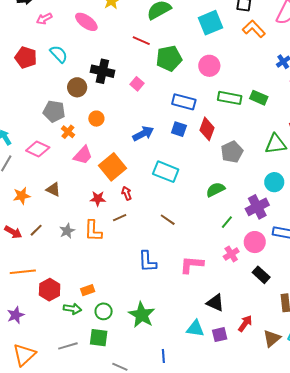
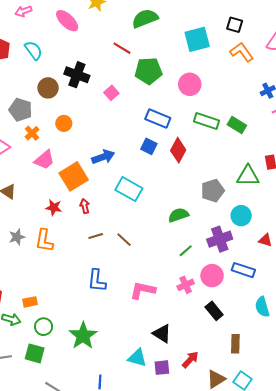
blue arrow: (143, 134) -> (103, 157), moved
gray pentagon: (232, 152) -> (213, 191), moved
brown line: (120, 218) -> (96, 236), moved

